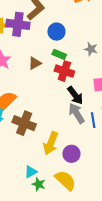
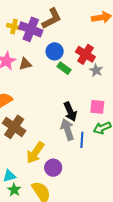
blue circle: (56, 32) -> (55, 51), moved
brown triangle: (35, 63) -> (25, 64), moved
red cross: (64, 71) -> (85, 54), moved

